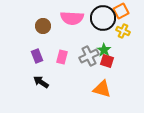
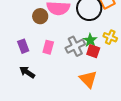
brown circle: (43, 26) -> (40, 16), moved
yellow cross: (123, 31) -> (110, 37), moved
orange triangle: (102, 89) -> (88, 79), turned 30

